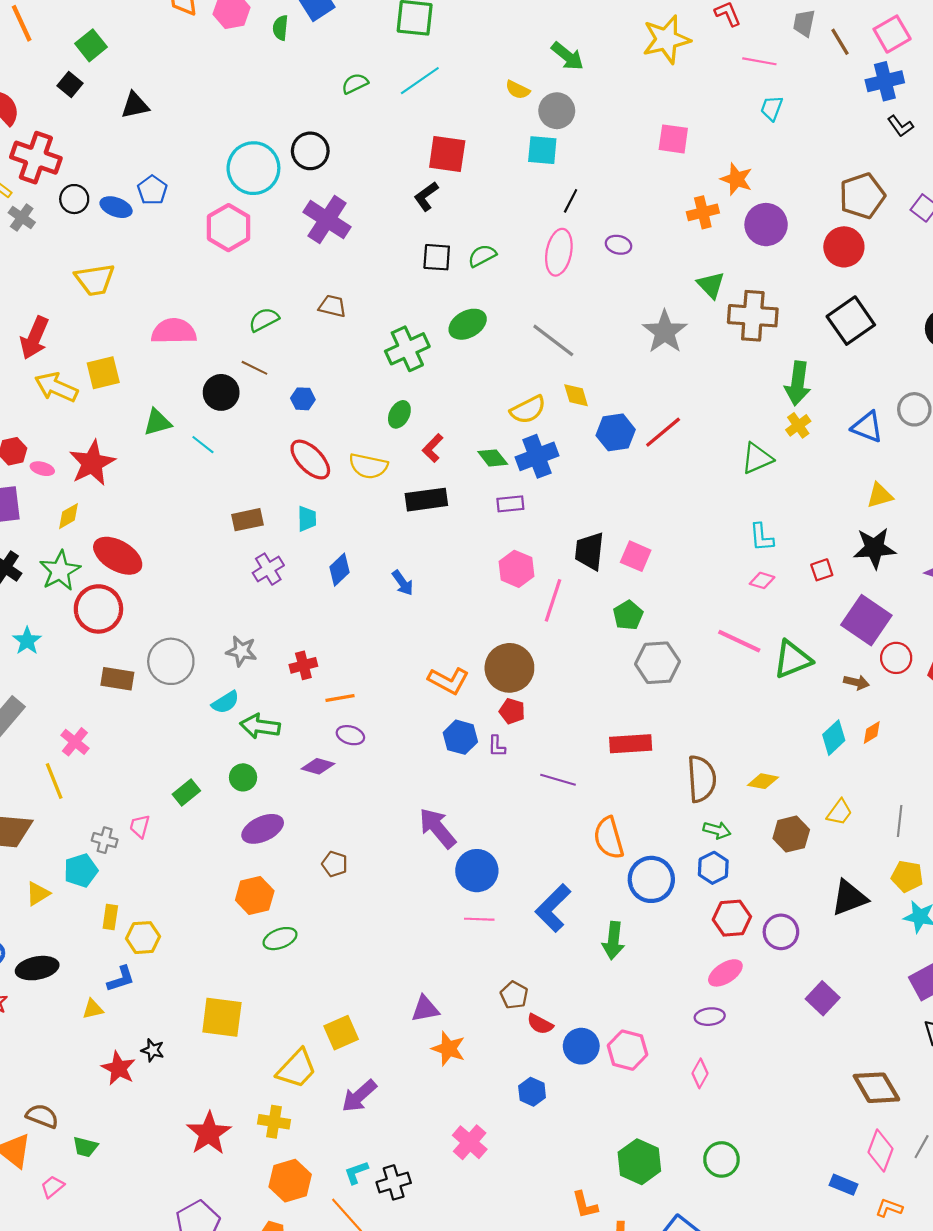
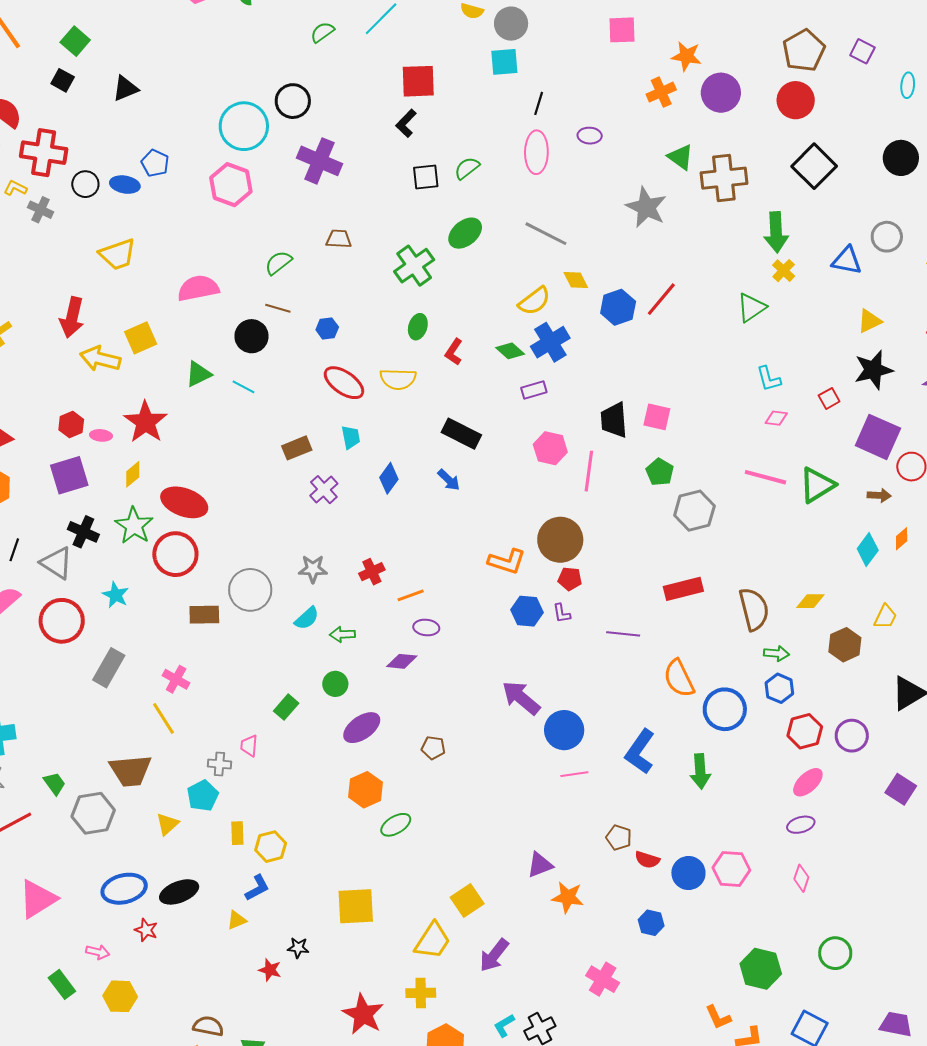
black rectangle: (426, 500) -> (461, 434), moved, turned 45
green arrow: (260, 726) -> (342, 634), size x0.7
red star: (119, 1068) -> (270, 970), size x0.7

